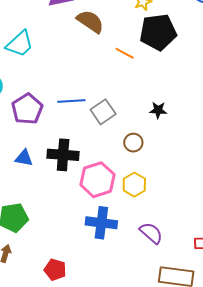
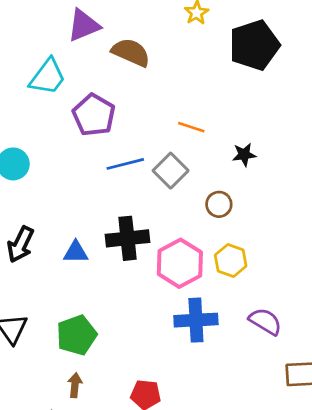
black pentagon: (158, 32) -> (254, 45), moved
cyan trapezoid: (20, 44) -> (48, 77), moved
orange line: (125, 53) -> (191, 127), moved
purple pentagon: (27, 109) -> (94, 115), moved

